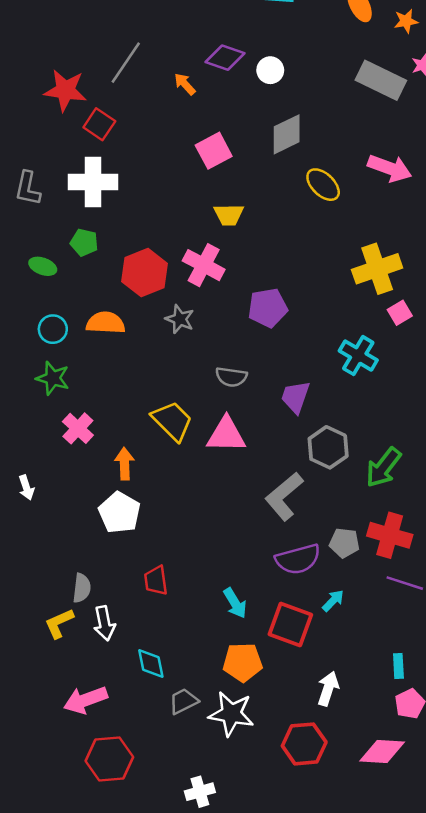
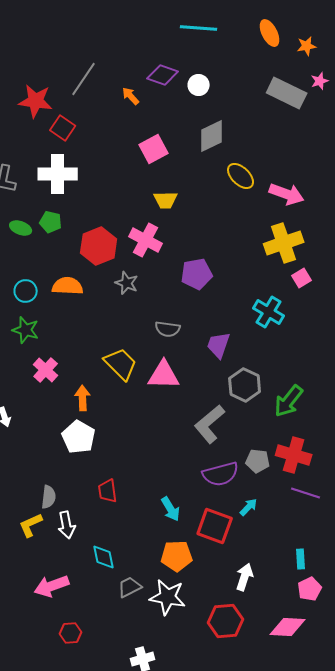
pink arrow: (390, 168) -> (287, 194), moved
green ellipse: (43, 266) -> (21, 228), moved
red hexagon: (109, 759) -> (71, 633), size x0.6

